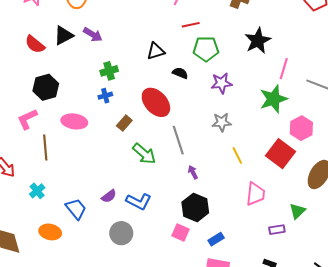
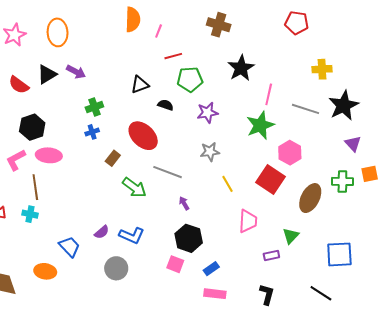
pink ellipse: (74, 121) -> (49, 155), moved
gray line: (178, 140) -> (168, 172), turned -48
cyan cross: (37, 191) -> (30, 214), moved, turned -35

